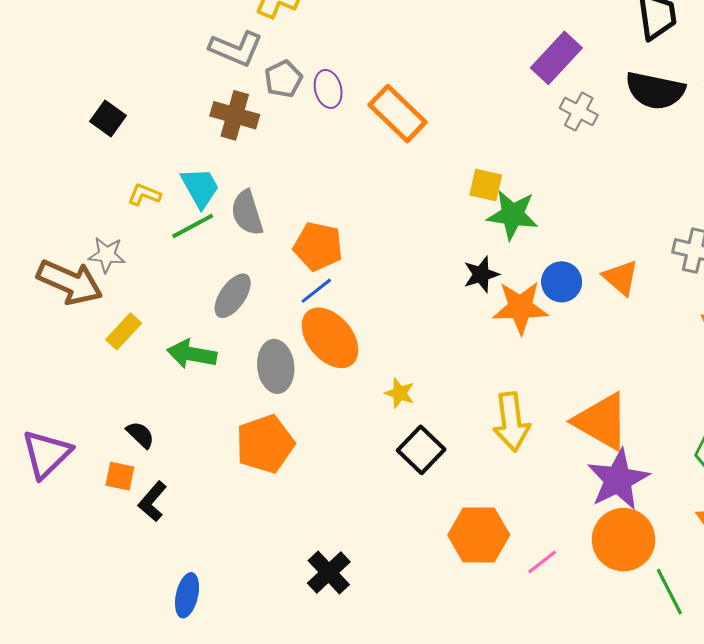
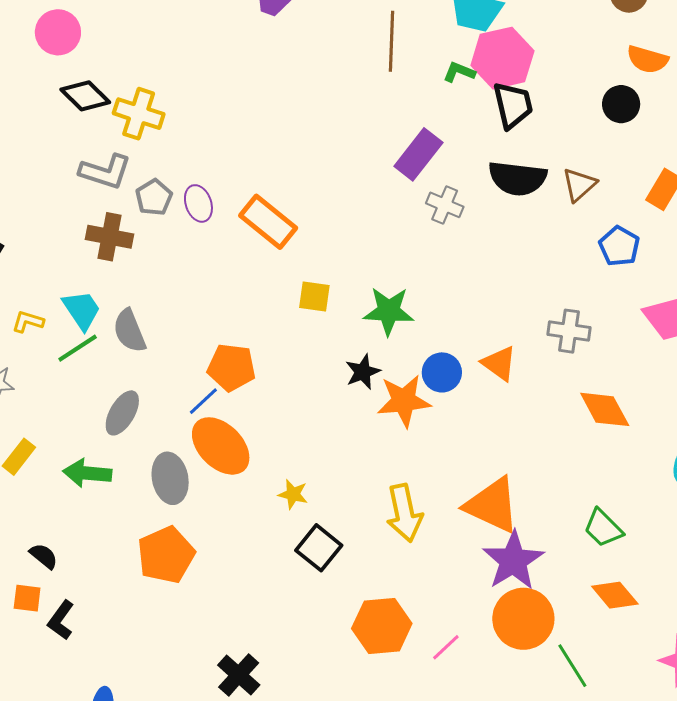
yellow square: (486, 185) -> (314, 296), moved
orange pentagon: (318, 246) -> (231, 367), moved

